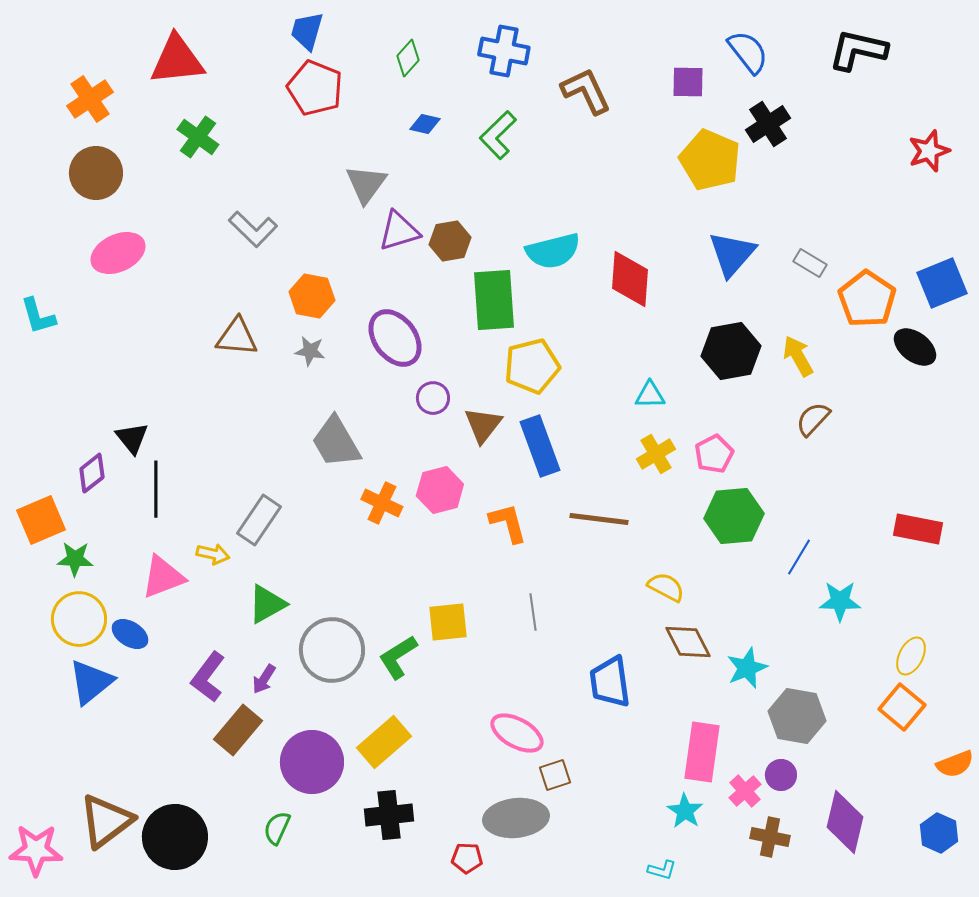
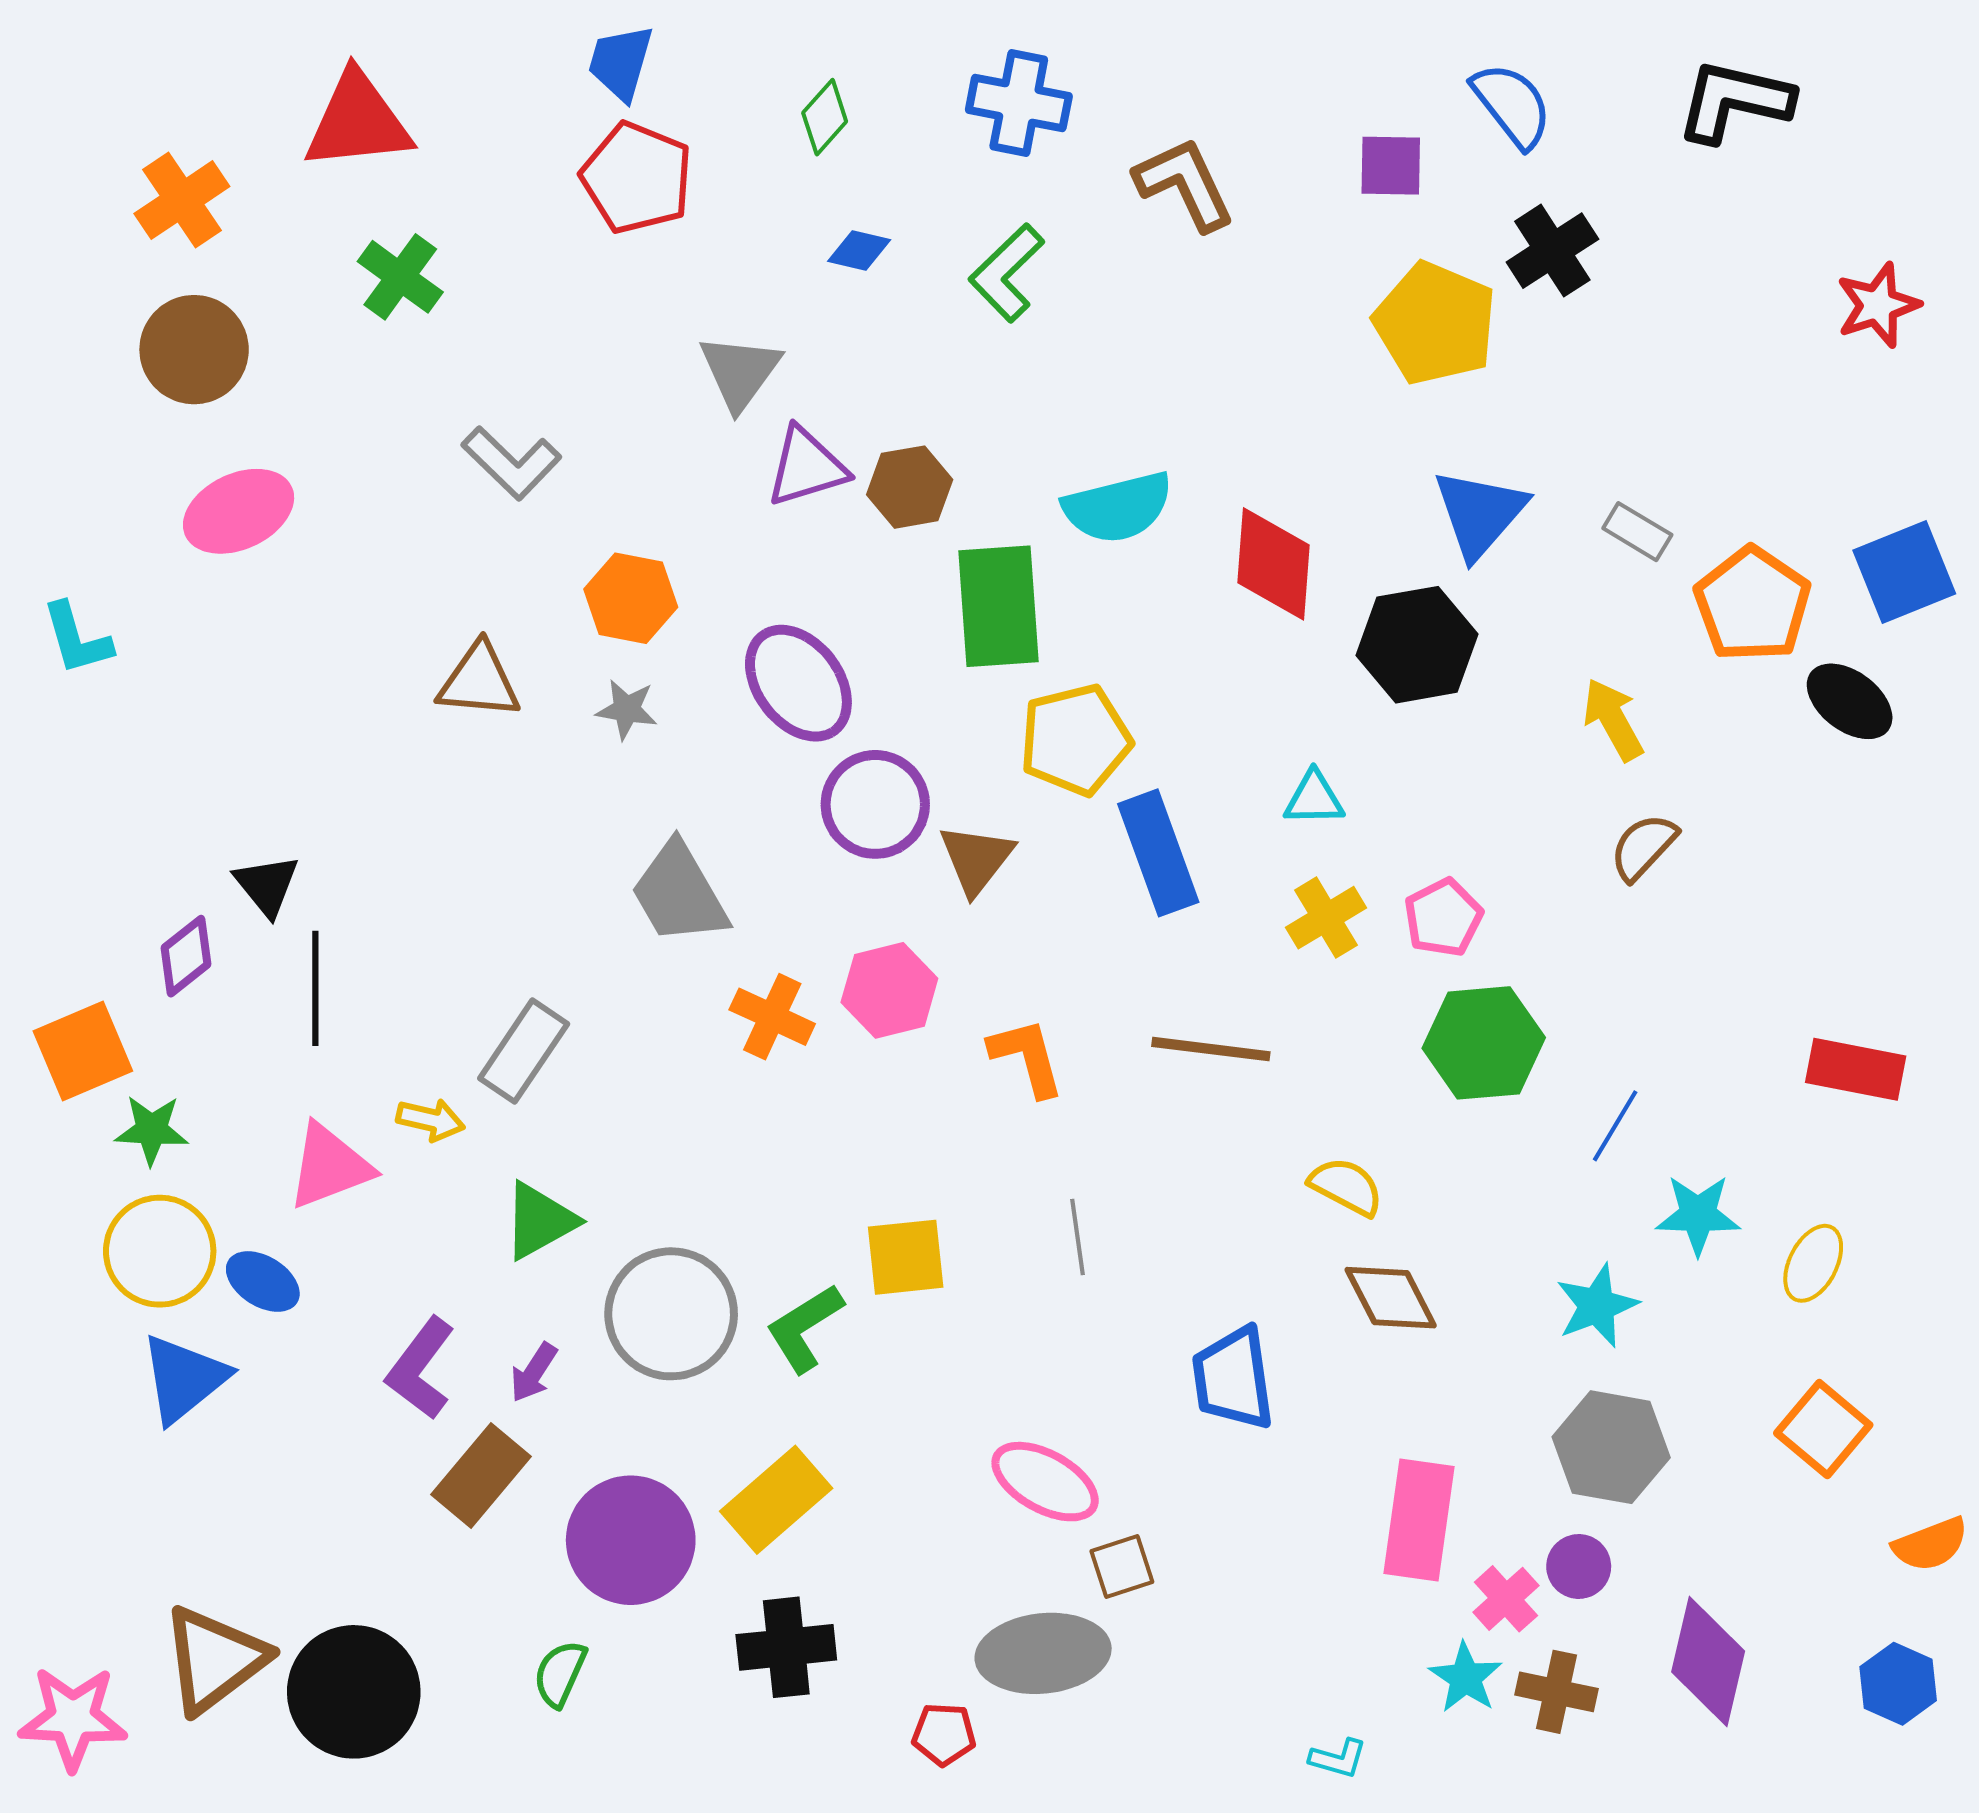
black hexagon: (731, 351) -> (1417, 645), moved
purple circle: (433, 398) -> (875, 804), size x1.6
blue rectangle: (540, 446) -> (1158, 853), moved
yellow ellipse: (911, 656) -> (1813, 1263), moved
cyan star: (747, 668) -> (1597, 1306), moved
cyan star: (685, 811) -> (1466, 1678), moved

